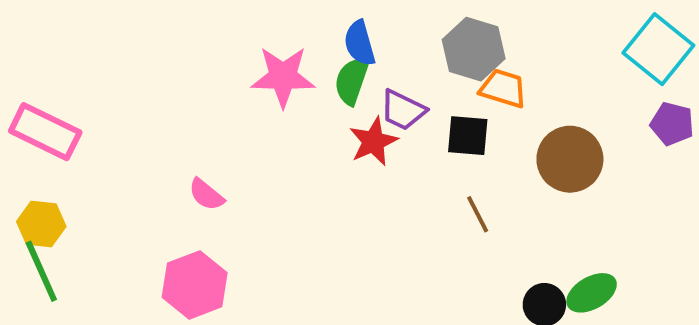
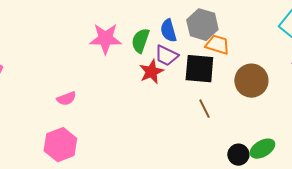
blue semicircle: (360, 43) -> (168, 31), moved
black square: (468, 136) -> (199, 69), size x1.4
pink semicircle: (206, 195) -> (66, 99), turned -60

